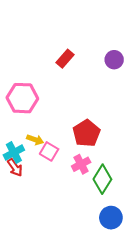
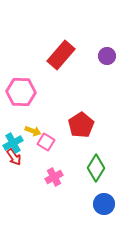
red rectangle: (65, 59) -> (61, 55), size x1.6
pink cross: (81, 164) -> (54, 177), moved

